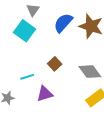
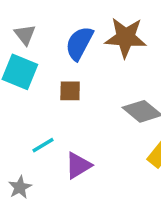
brown square: (55, 64) -> (70, 91), moved, turned -32

